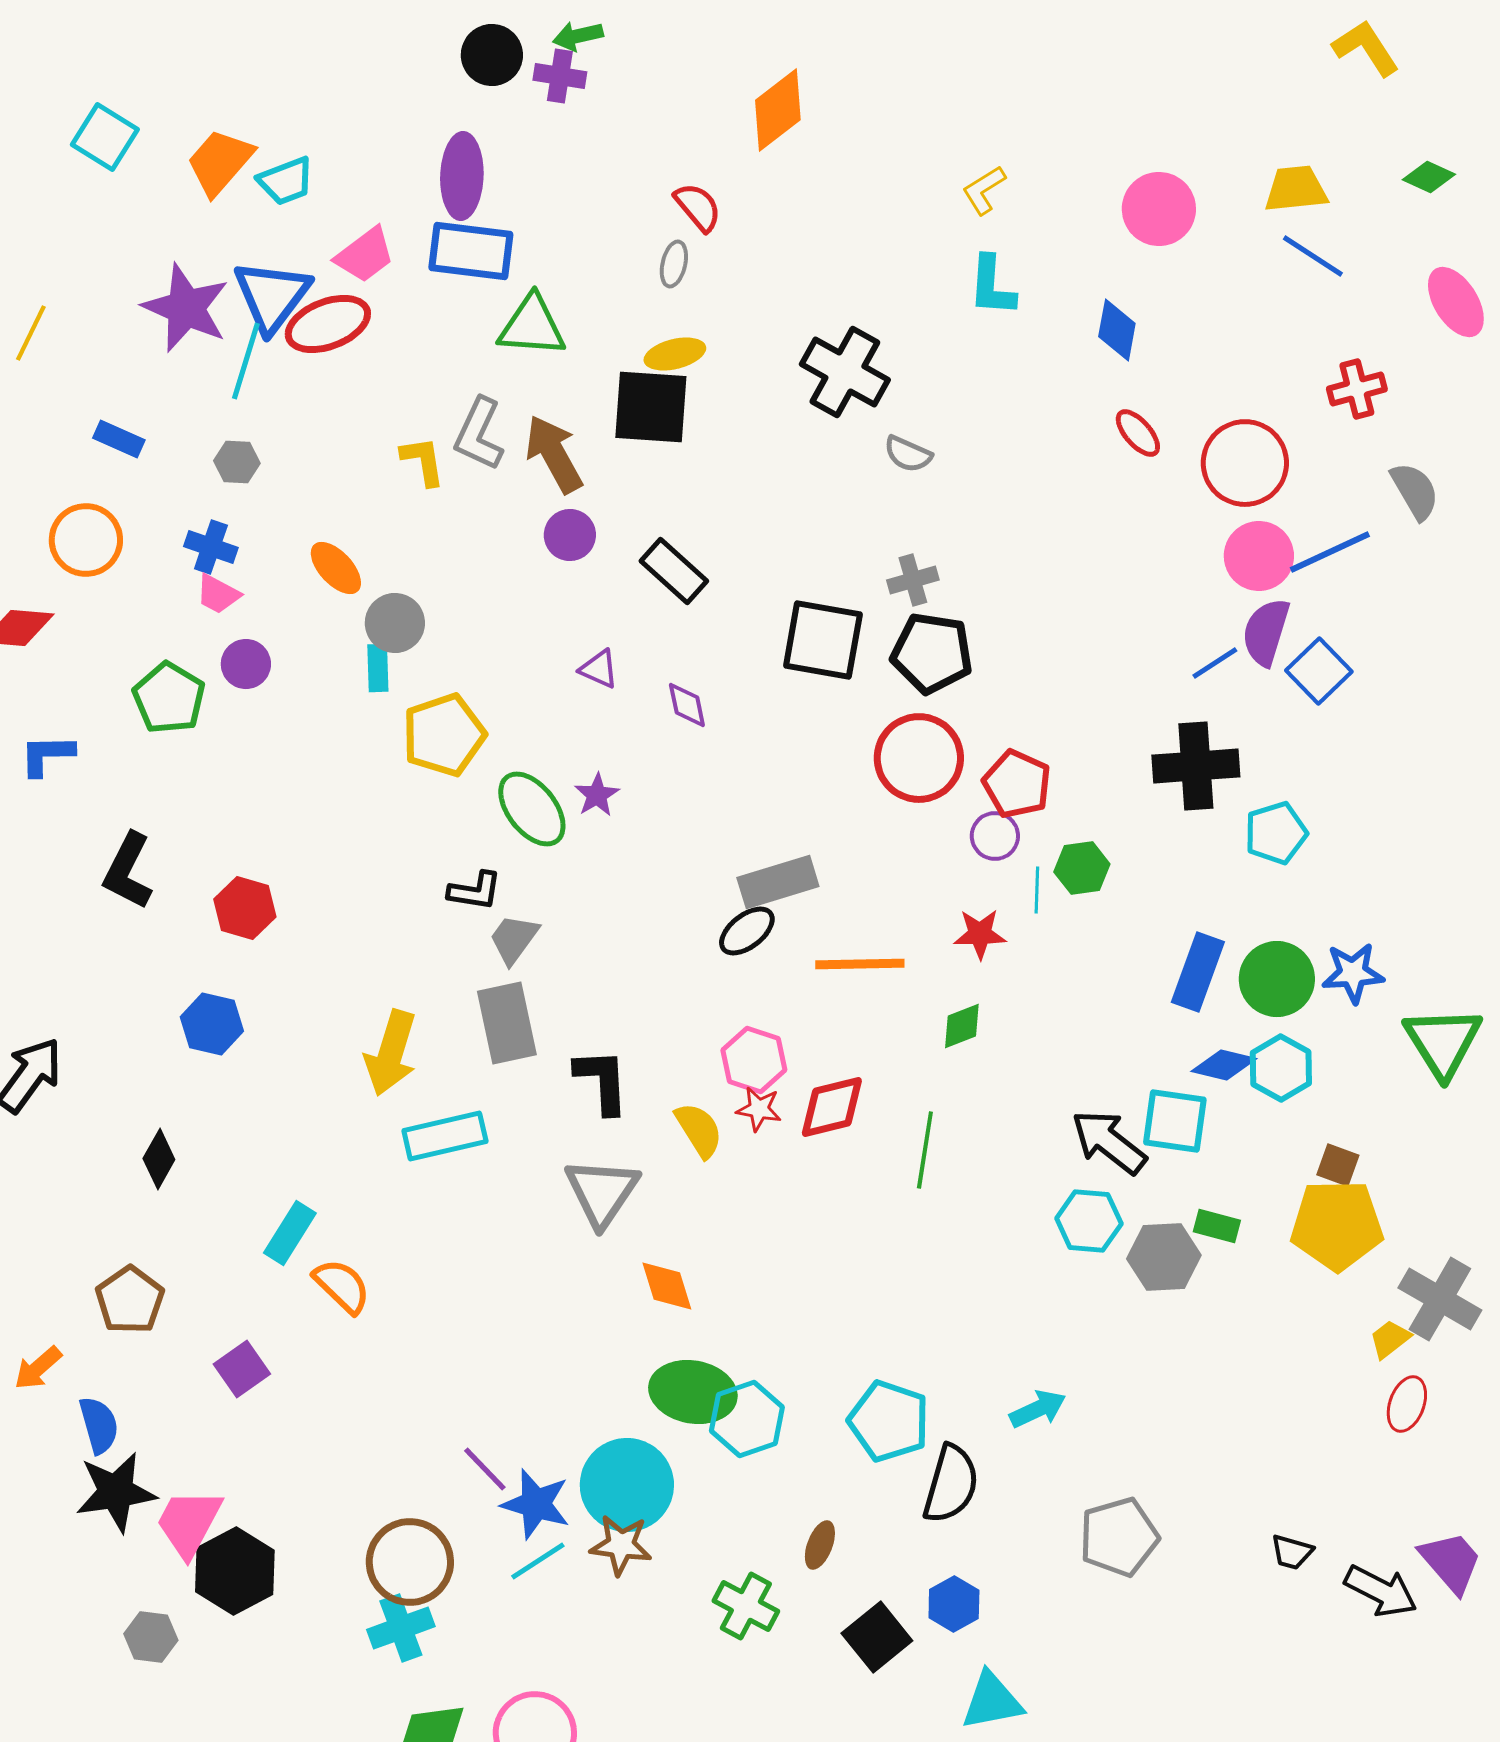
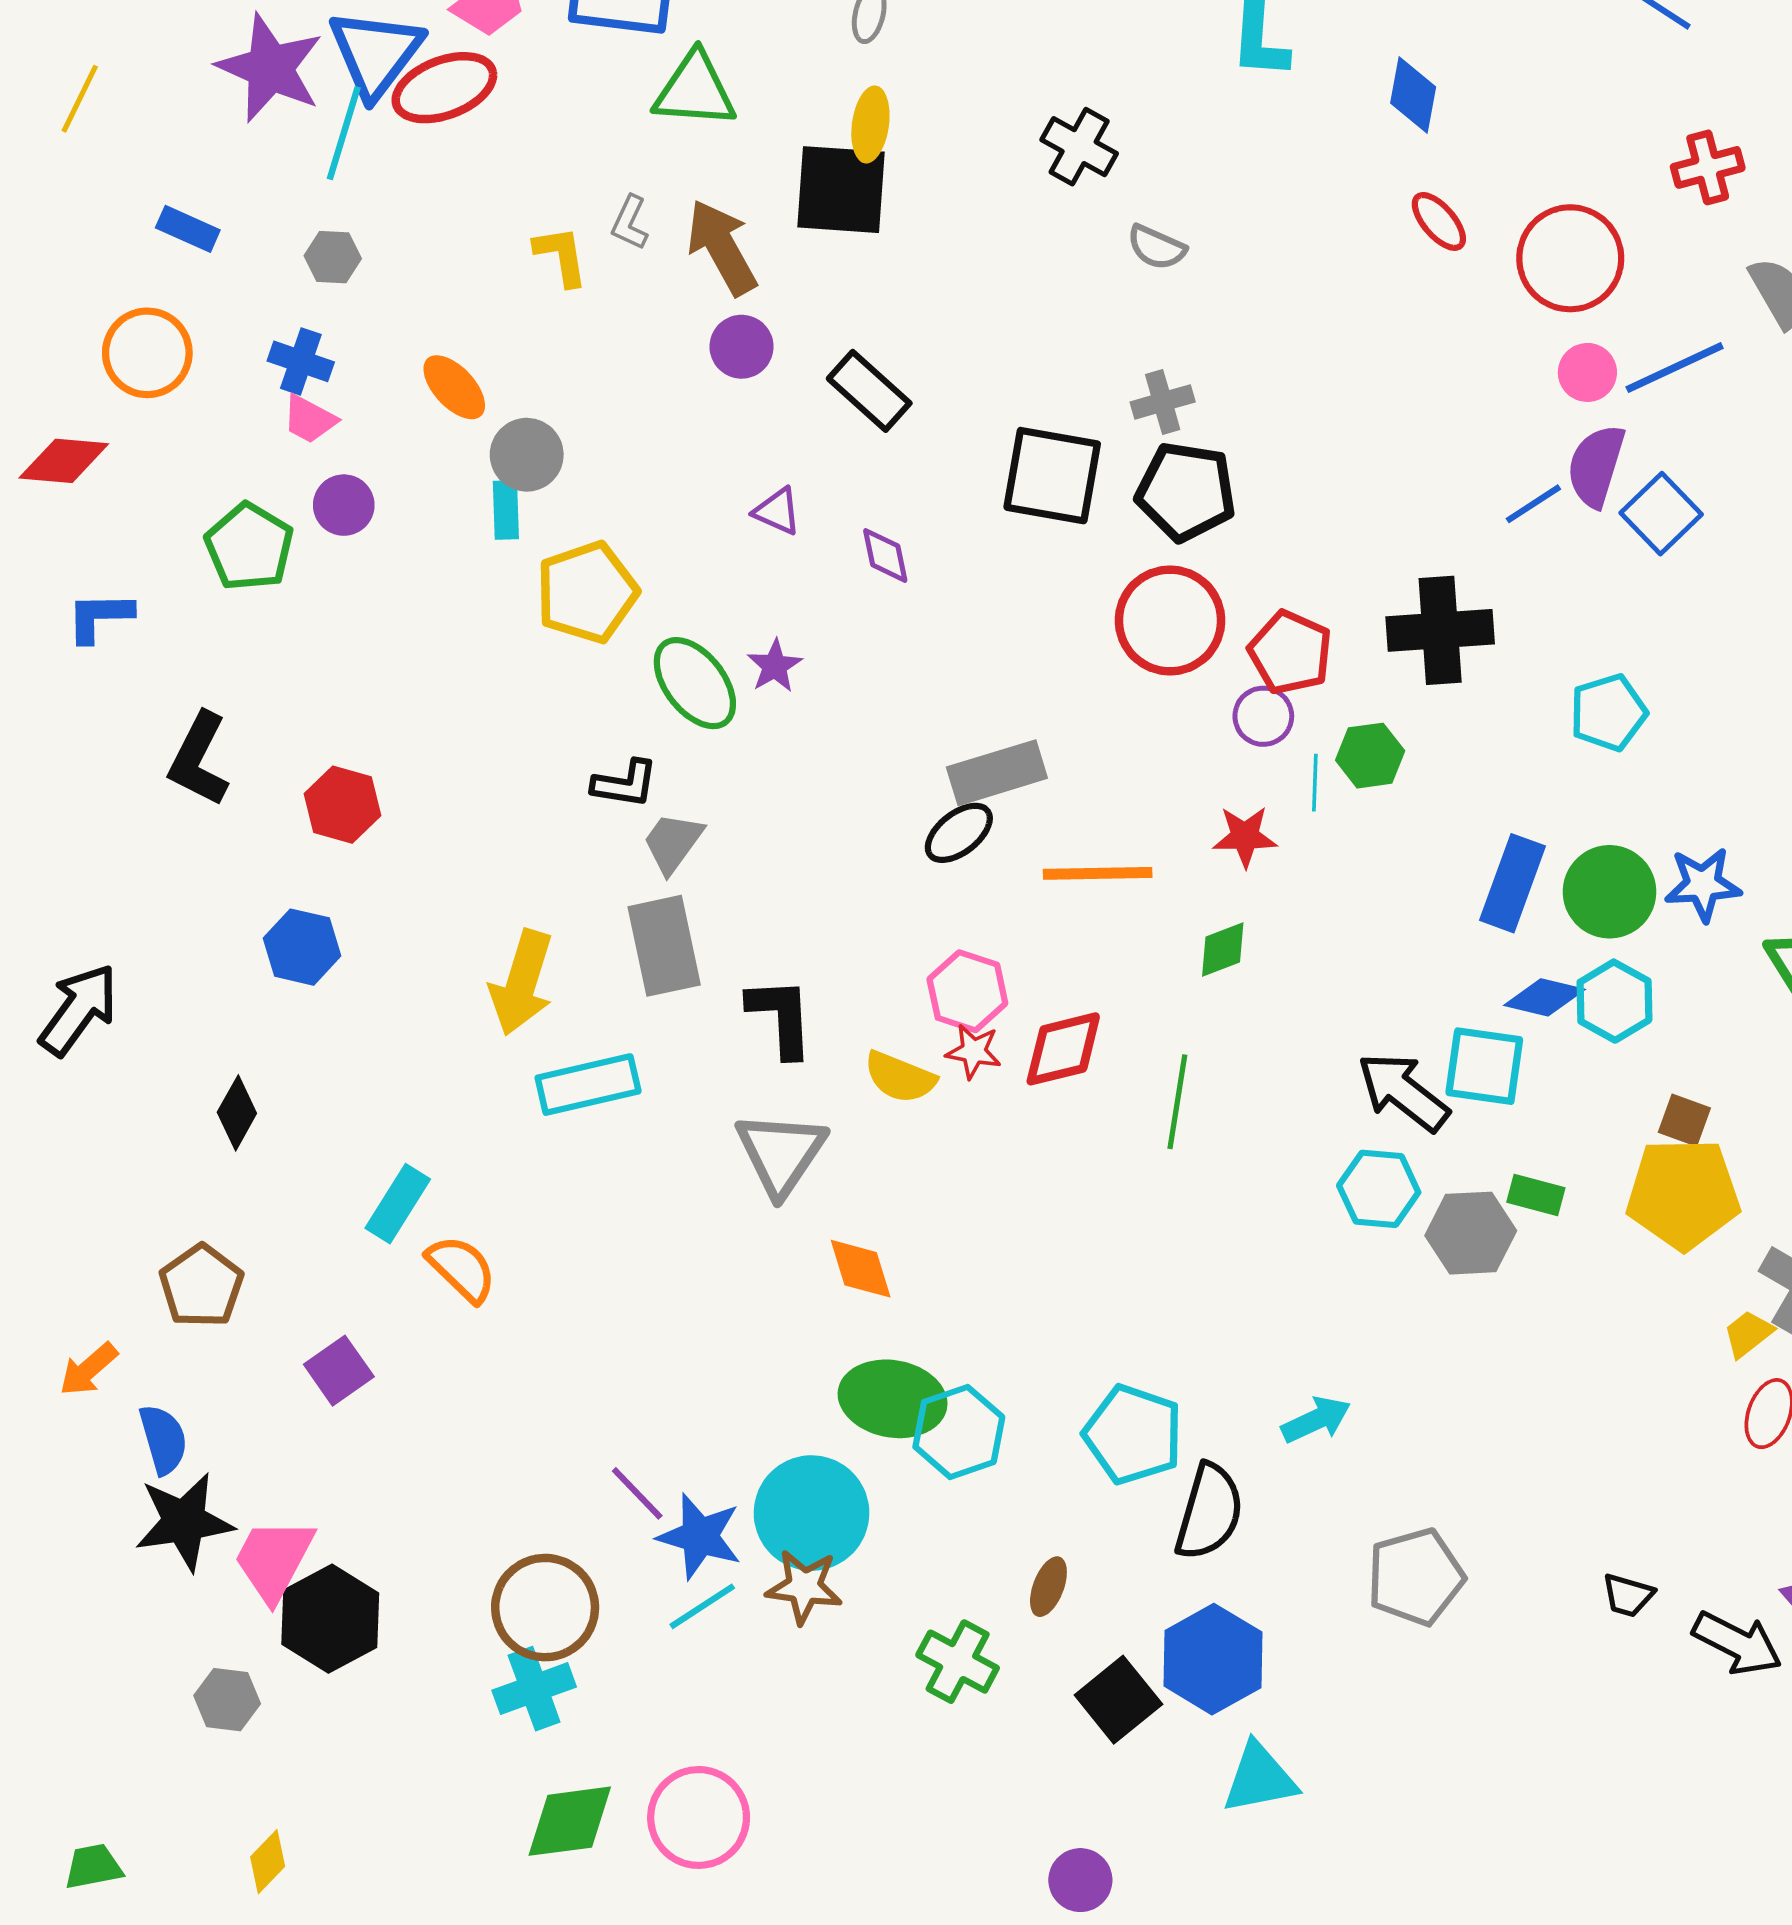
yellow ellipse: (675, 354) -> (870, 124), turned -68
black cross: (845, 372) -> (1079, 147), size x0.7
gray L-shape: (479, 434) -> (630, 223), size x0.6
pink circle: (1259, 556) -> (1587, 372), size x0.7
black cross: (1196, 766) -> (1440, 630), moved
yellow semicircle: (699, 1130) -> (900, 1077), turned 144
blue hexagon: (954, 1604) -> (1213, 1659), size x1.6

